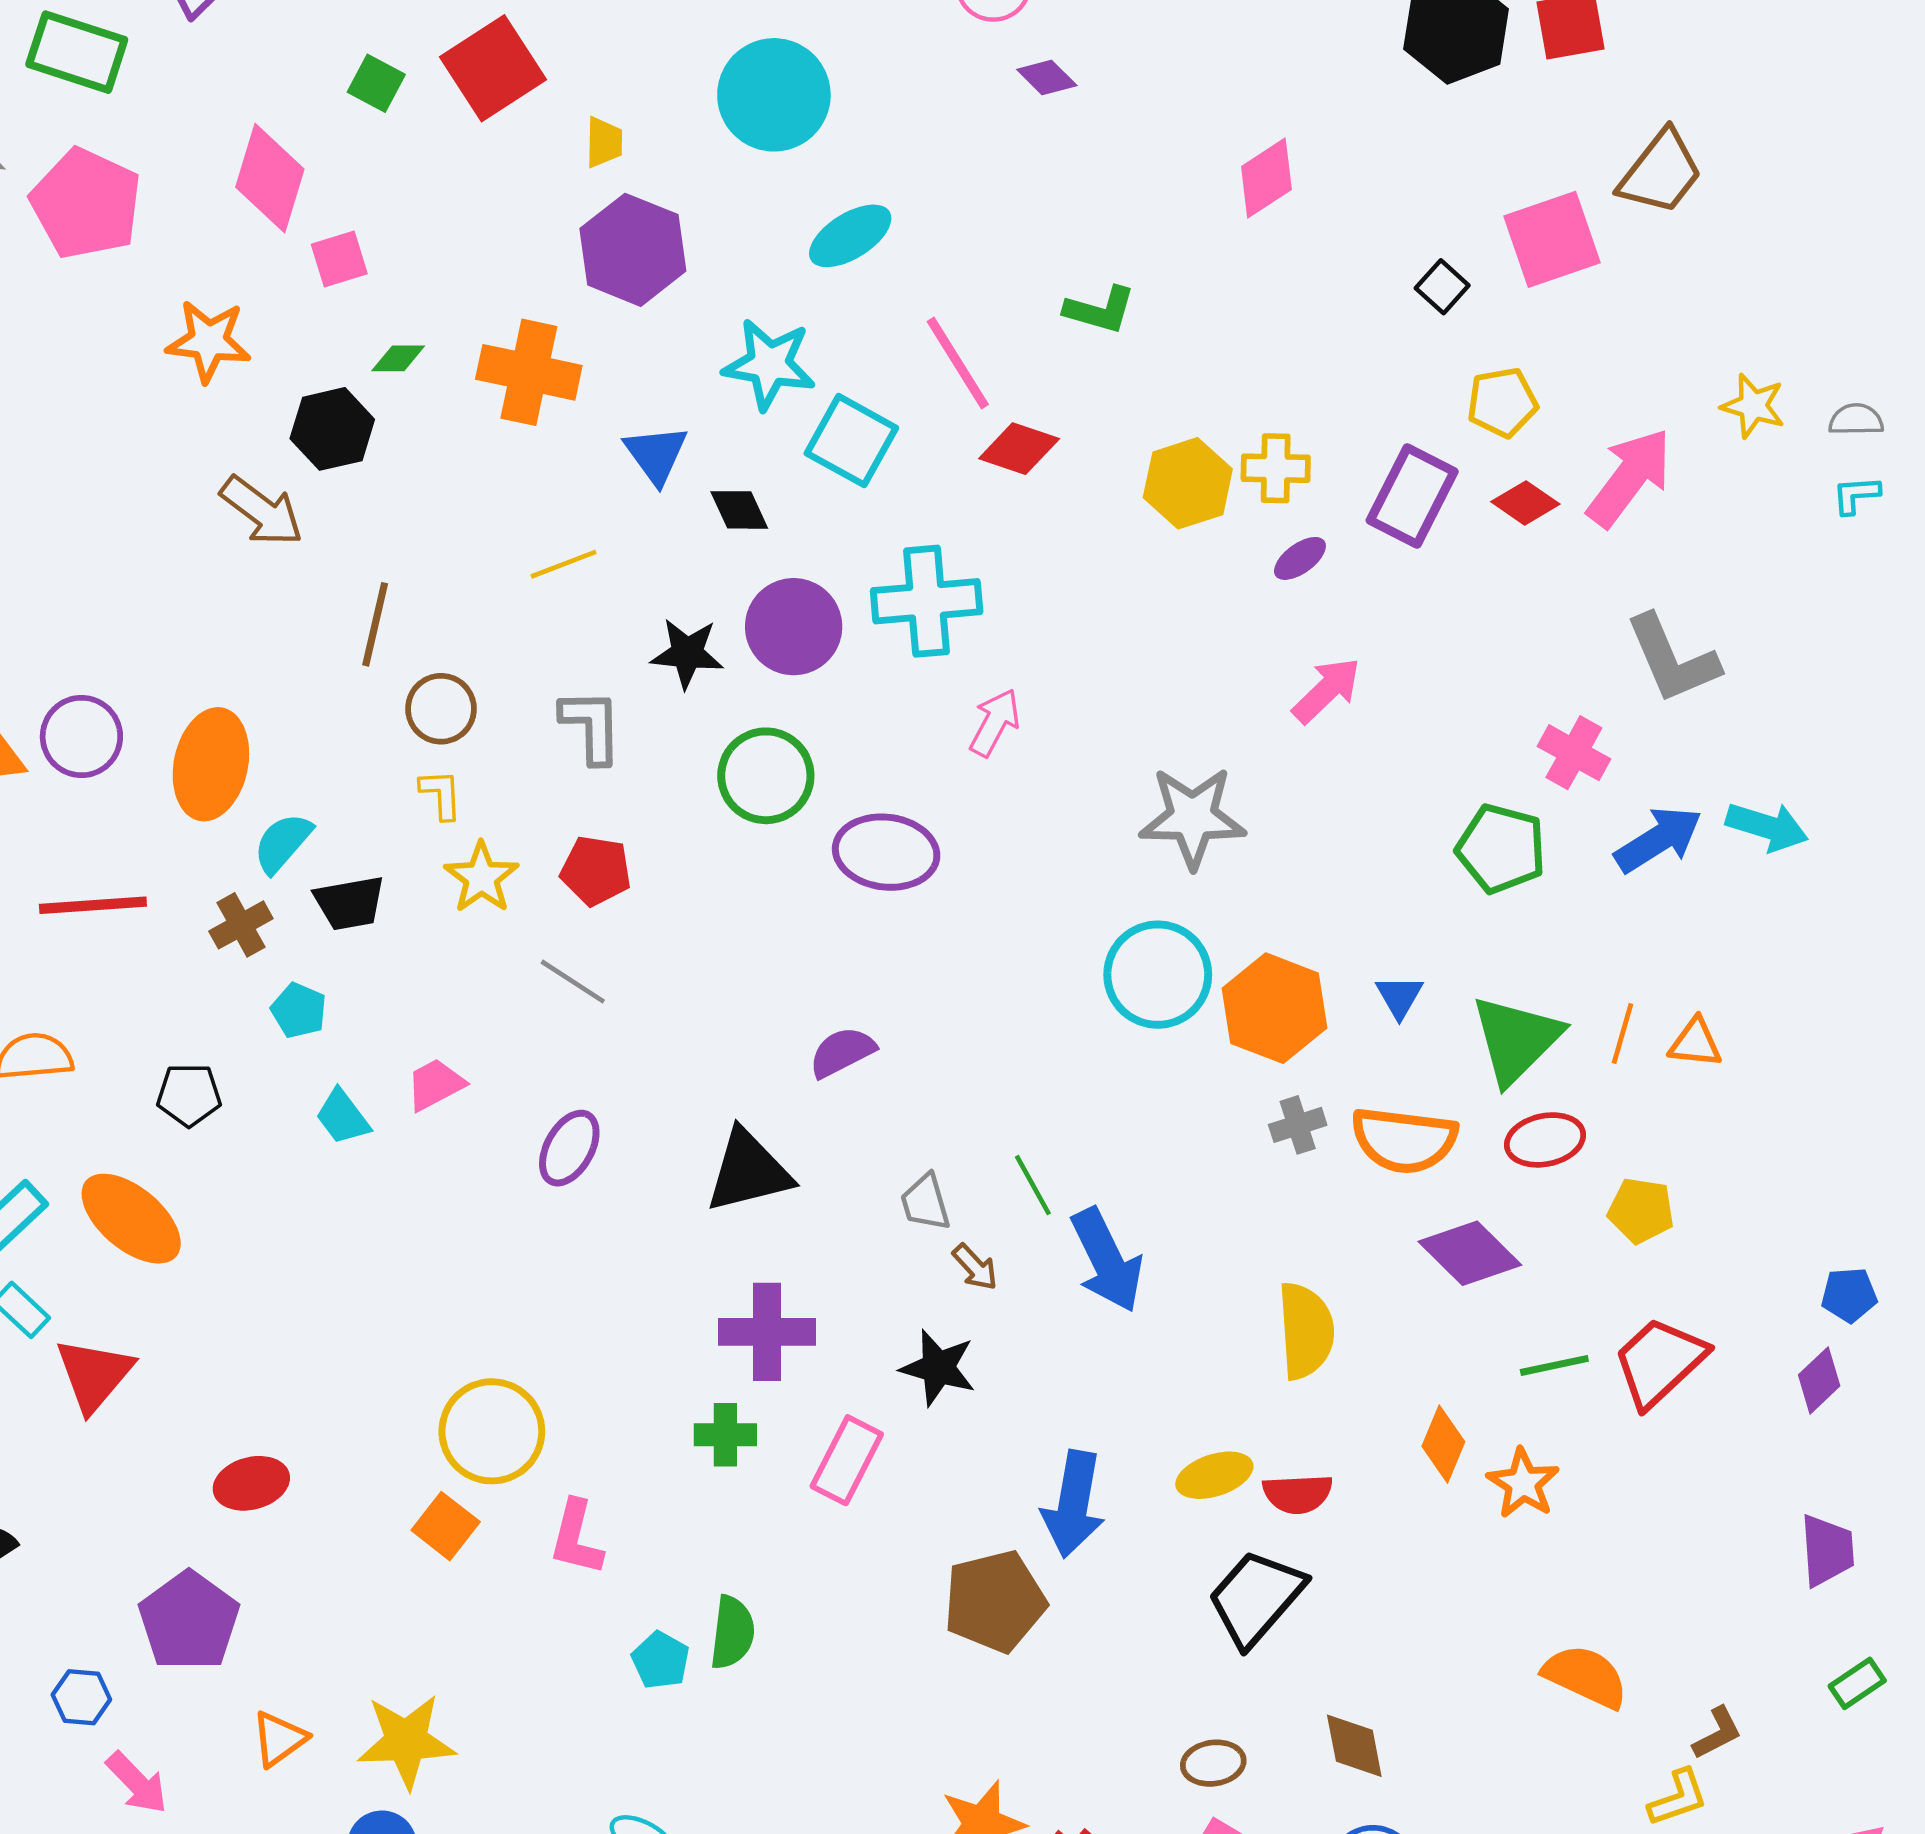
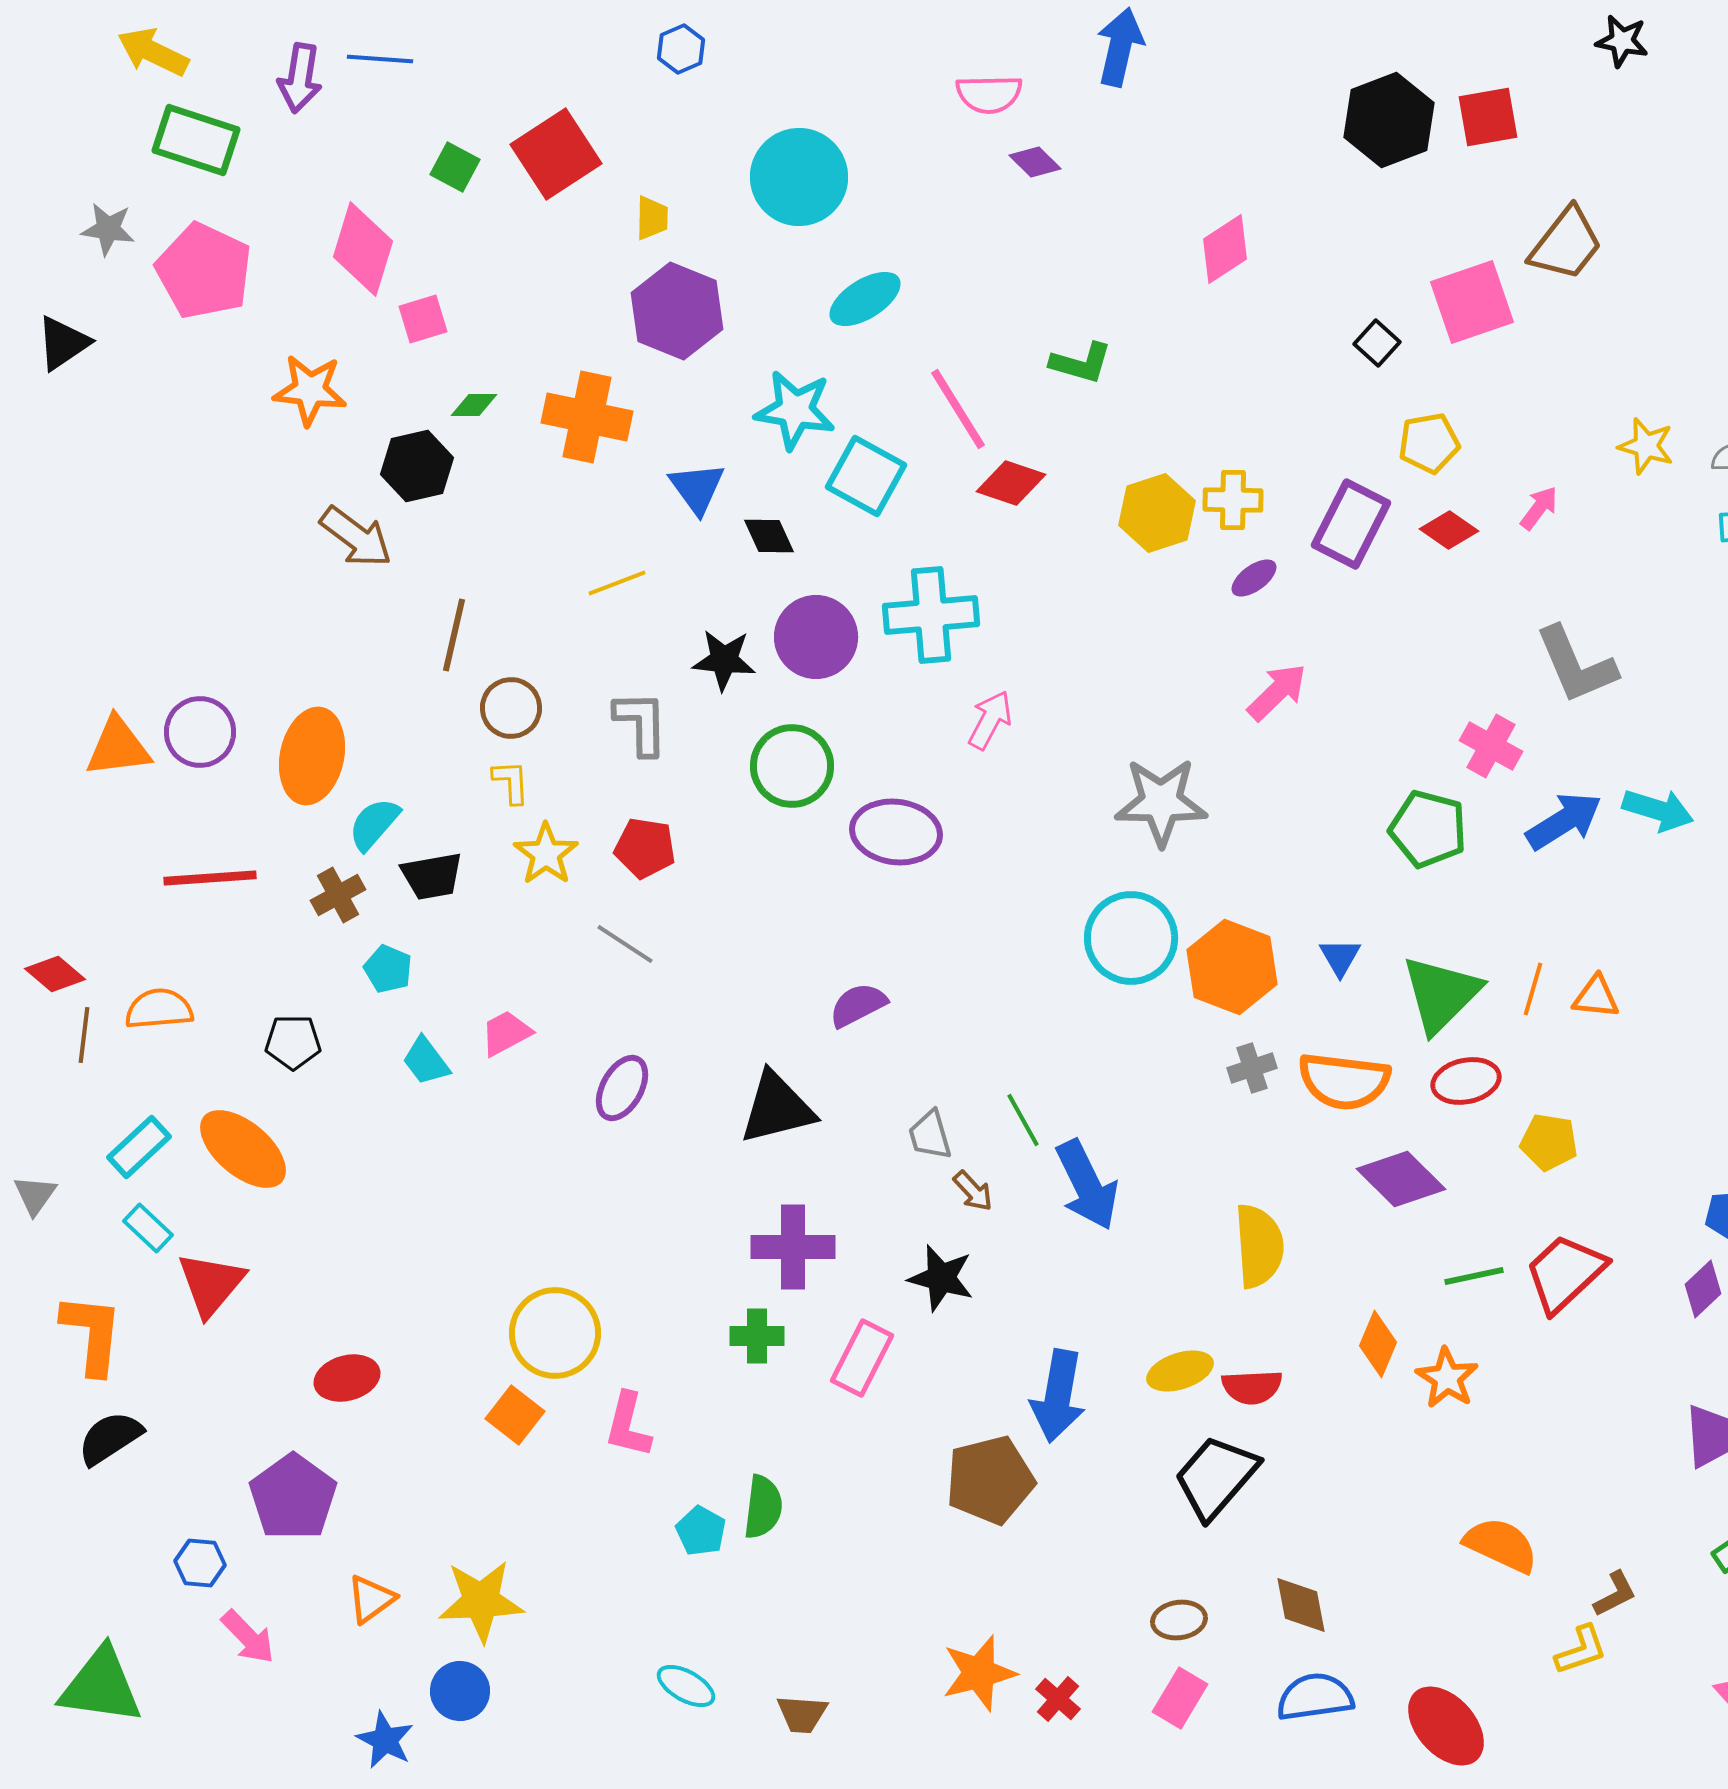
pink arrow: (1629, 478) -> (1539, 508), size x0.5

